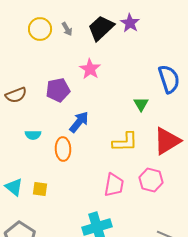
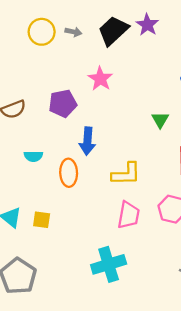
gray arrow: (67, 29) -> (73, 32), turned -48
blue arrow: (79, 122) -> (87, 141), turned 145
yellow L-shape: (125, 142) -> (126, 174), moved

